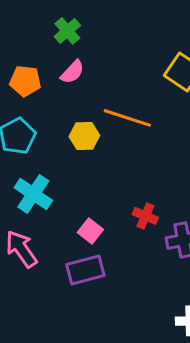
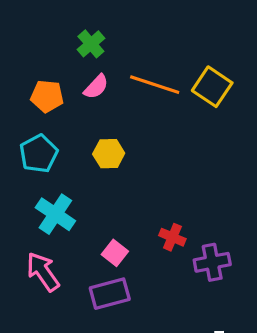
orange line: (127, 118) -> (155, 85), moved

